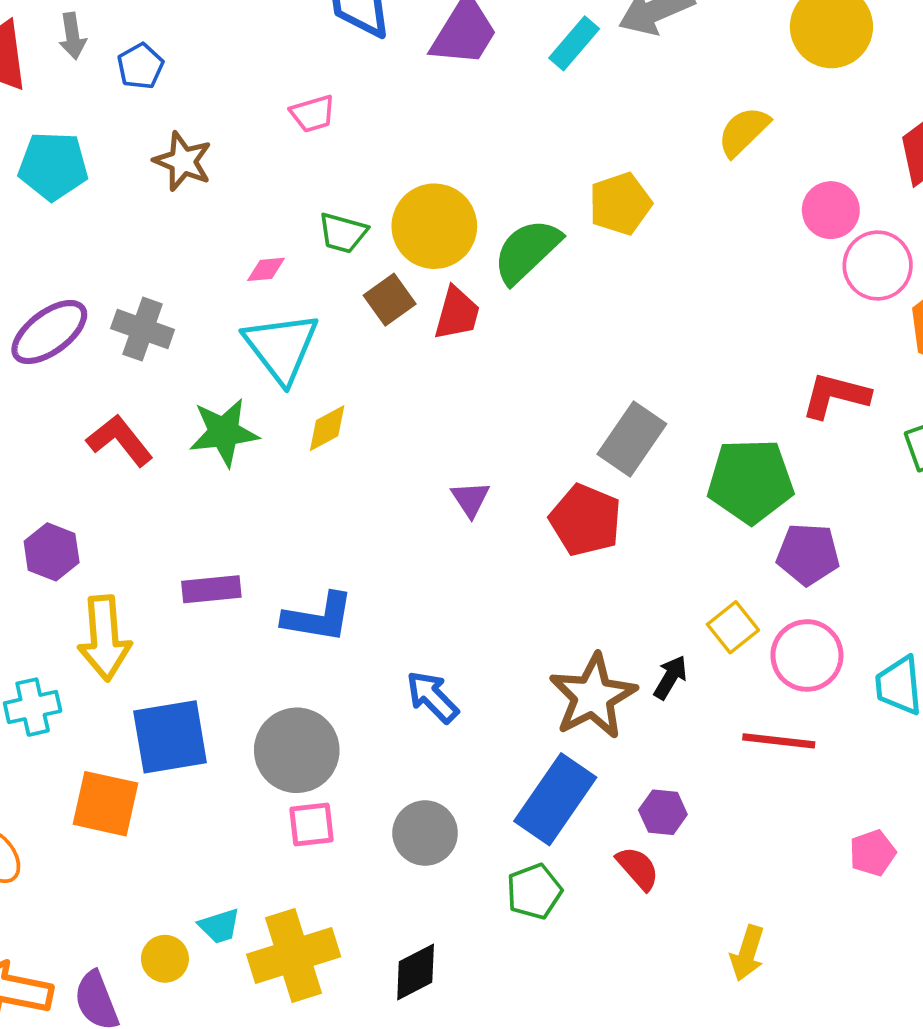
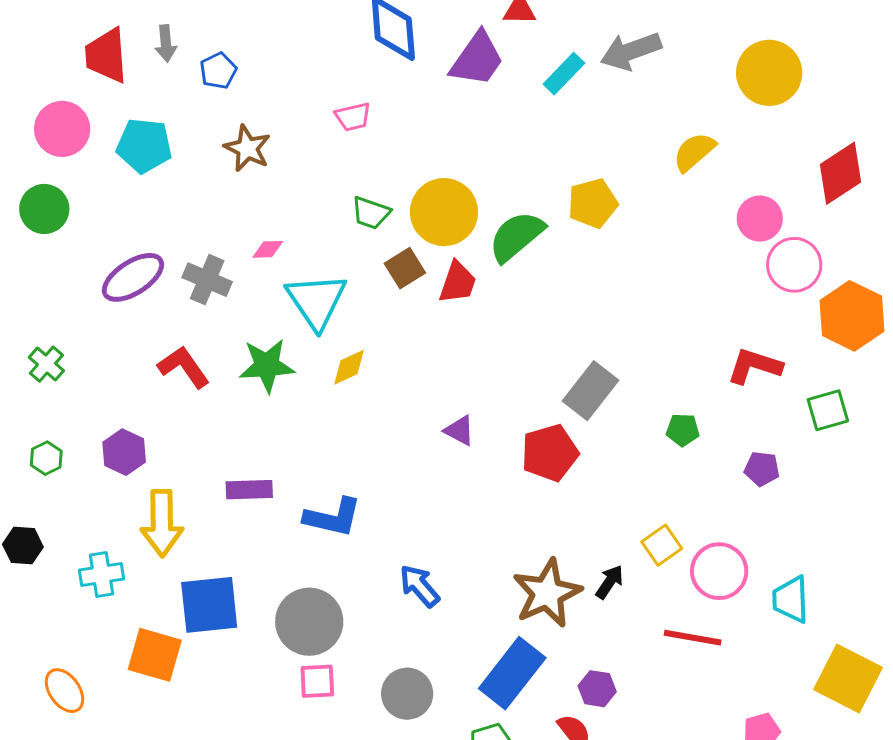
pink diamond: (266, 269) -> (268, 249), moved
green pentagon: (750, 481) -> (683, 430), size x0.5
purple triangle: (470, 499) -> (459, 431), turned -32
red pentagon: (585, 520) -> (550, 453), turned 30
purple pentagon: (808, 554) -> (762, 469), moved, size x0.7

